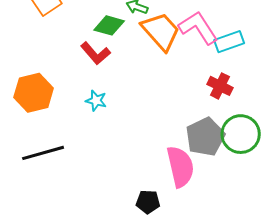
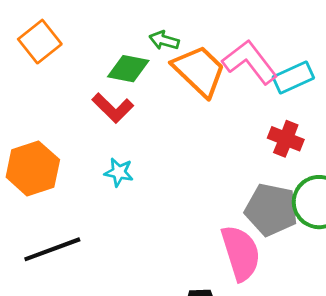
gray pentagon: (205, 137) -> (271, 210), turned -30

